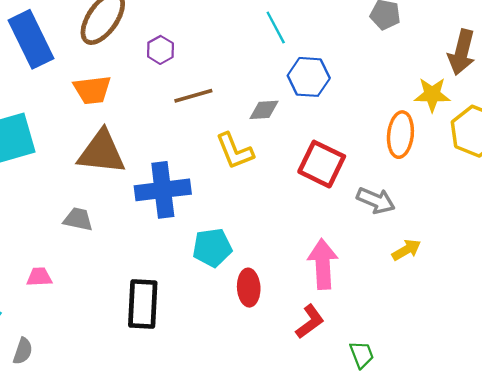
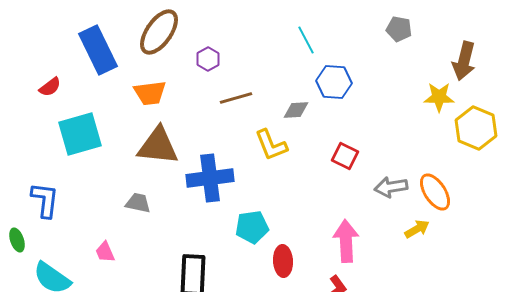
orange ellipse: (400, 135) -> (435, 192), moved, turned -39
red square: (322, 164) -> (345, 156), size x0.7
gray arrow: (376, 200) -> (391, 187), turned 148
pink trapezoid: (39, 277) -> (105, 252), turned -110

